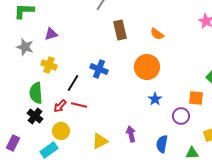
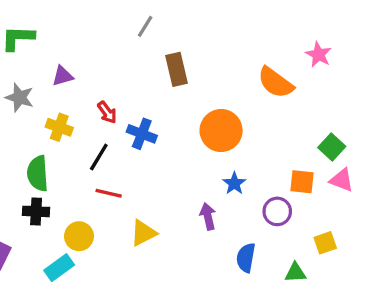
orange semicircle: (157, 34) -> (276, 83), moved, size x1.6
red arrow: (60, 106) -> (107, 112), moved, turned -80
black cross: (35, 116) -> (36, 211), turned -35
purple arrow: (131, 134) -> (208, 216), moved
yellow triangle: (100, 141) -> (143, 233), moved

